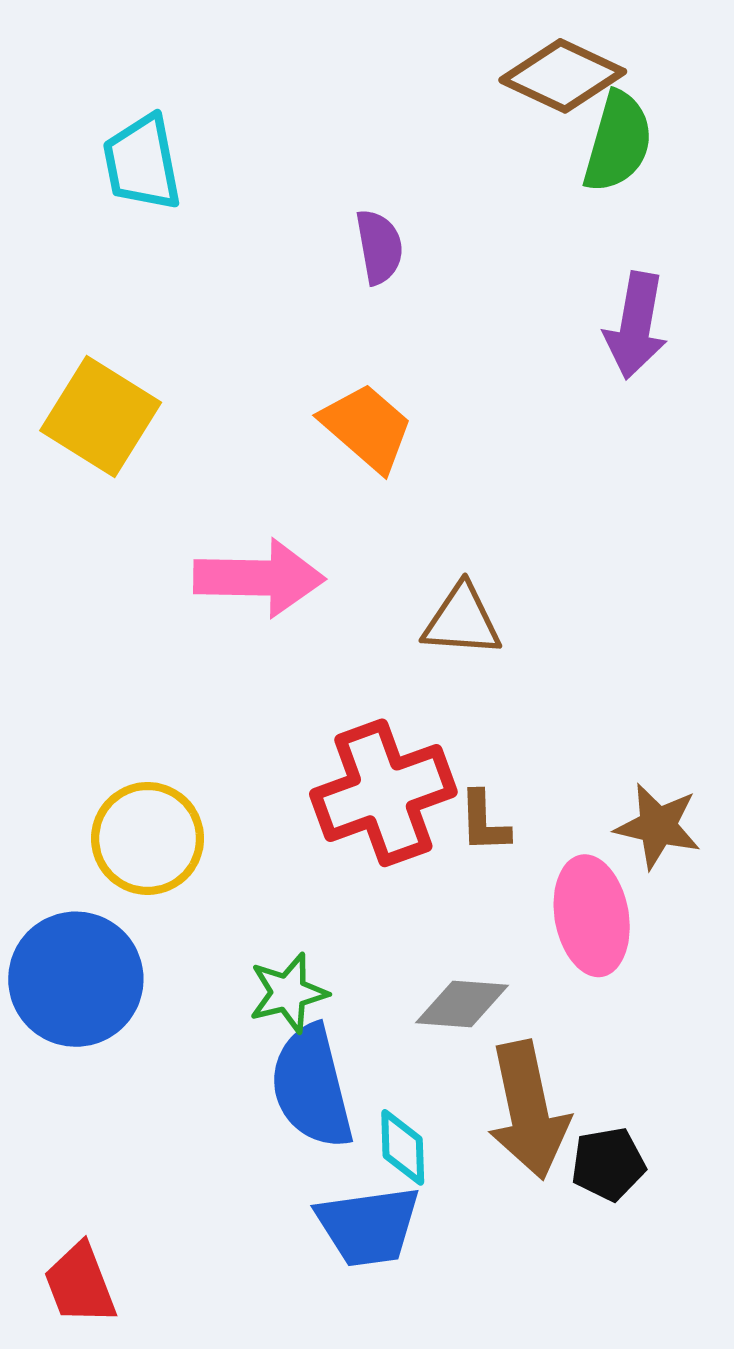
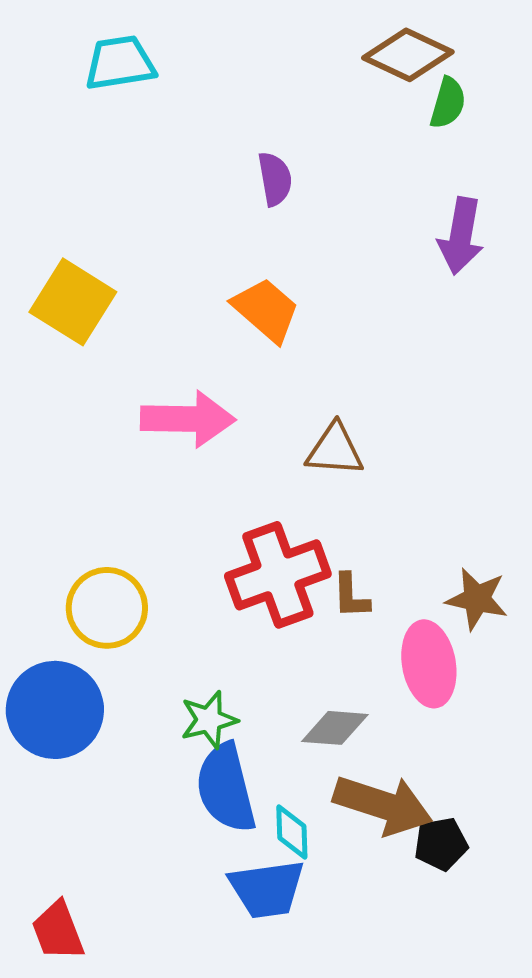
green semicircle: (618, 142) -> (448, 103), size x0.7
cyan trapezoid: (142, 163) -> (120, 63), moved, turned 92
brown arrow: (528, 1110) -> (383, 805), turned -60

